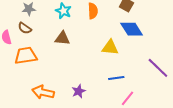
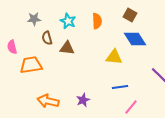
brown semicircle: (25, 28) -> (47, 38), moved, turned 40

